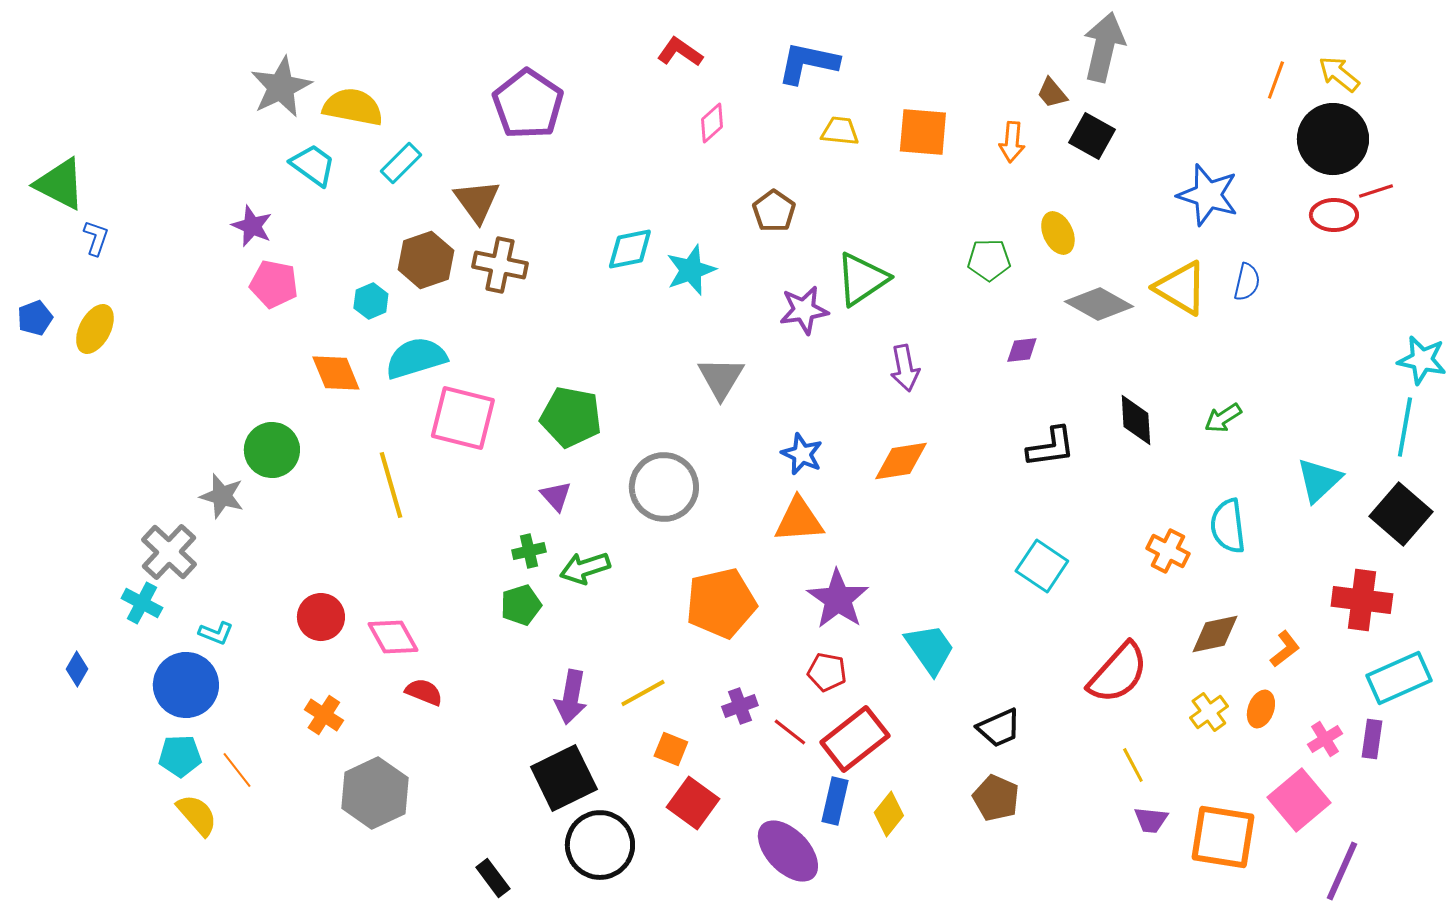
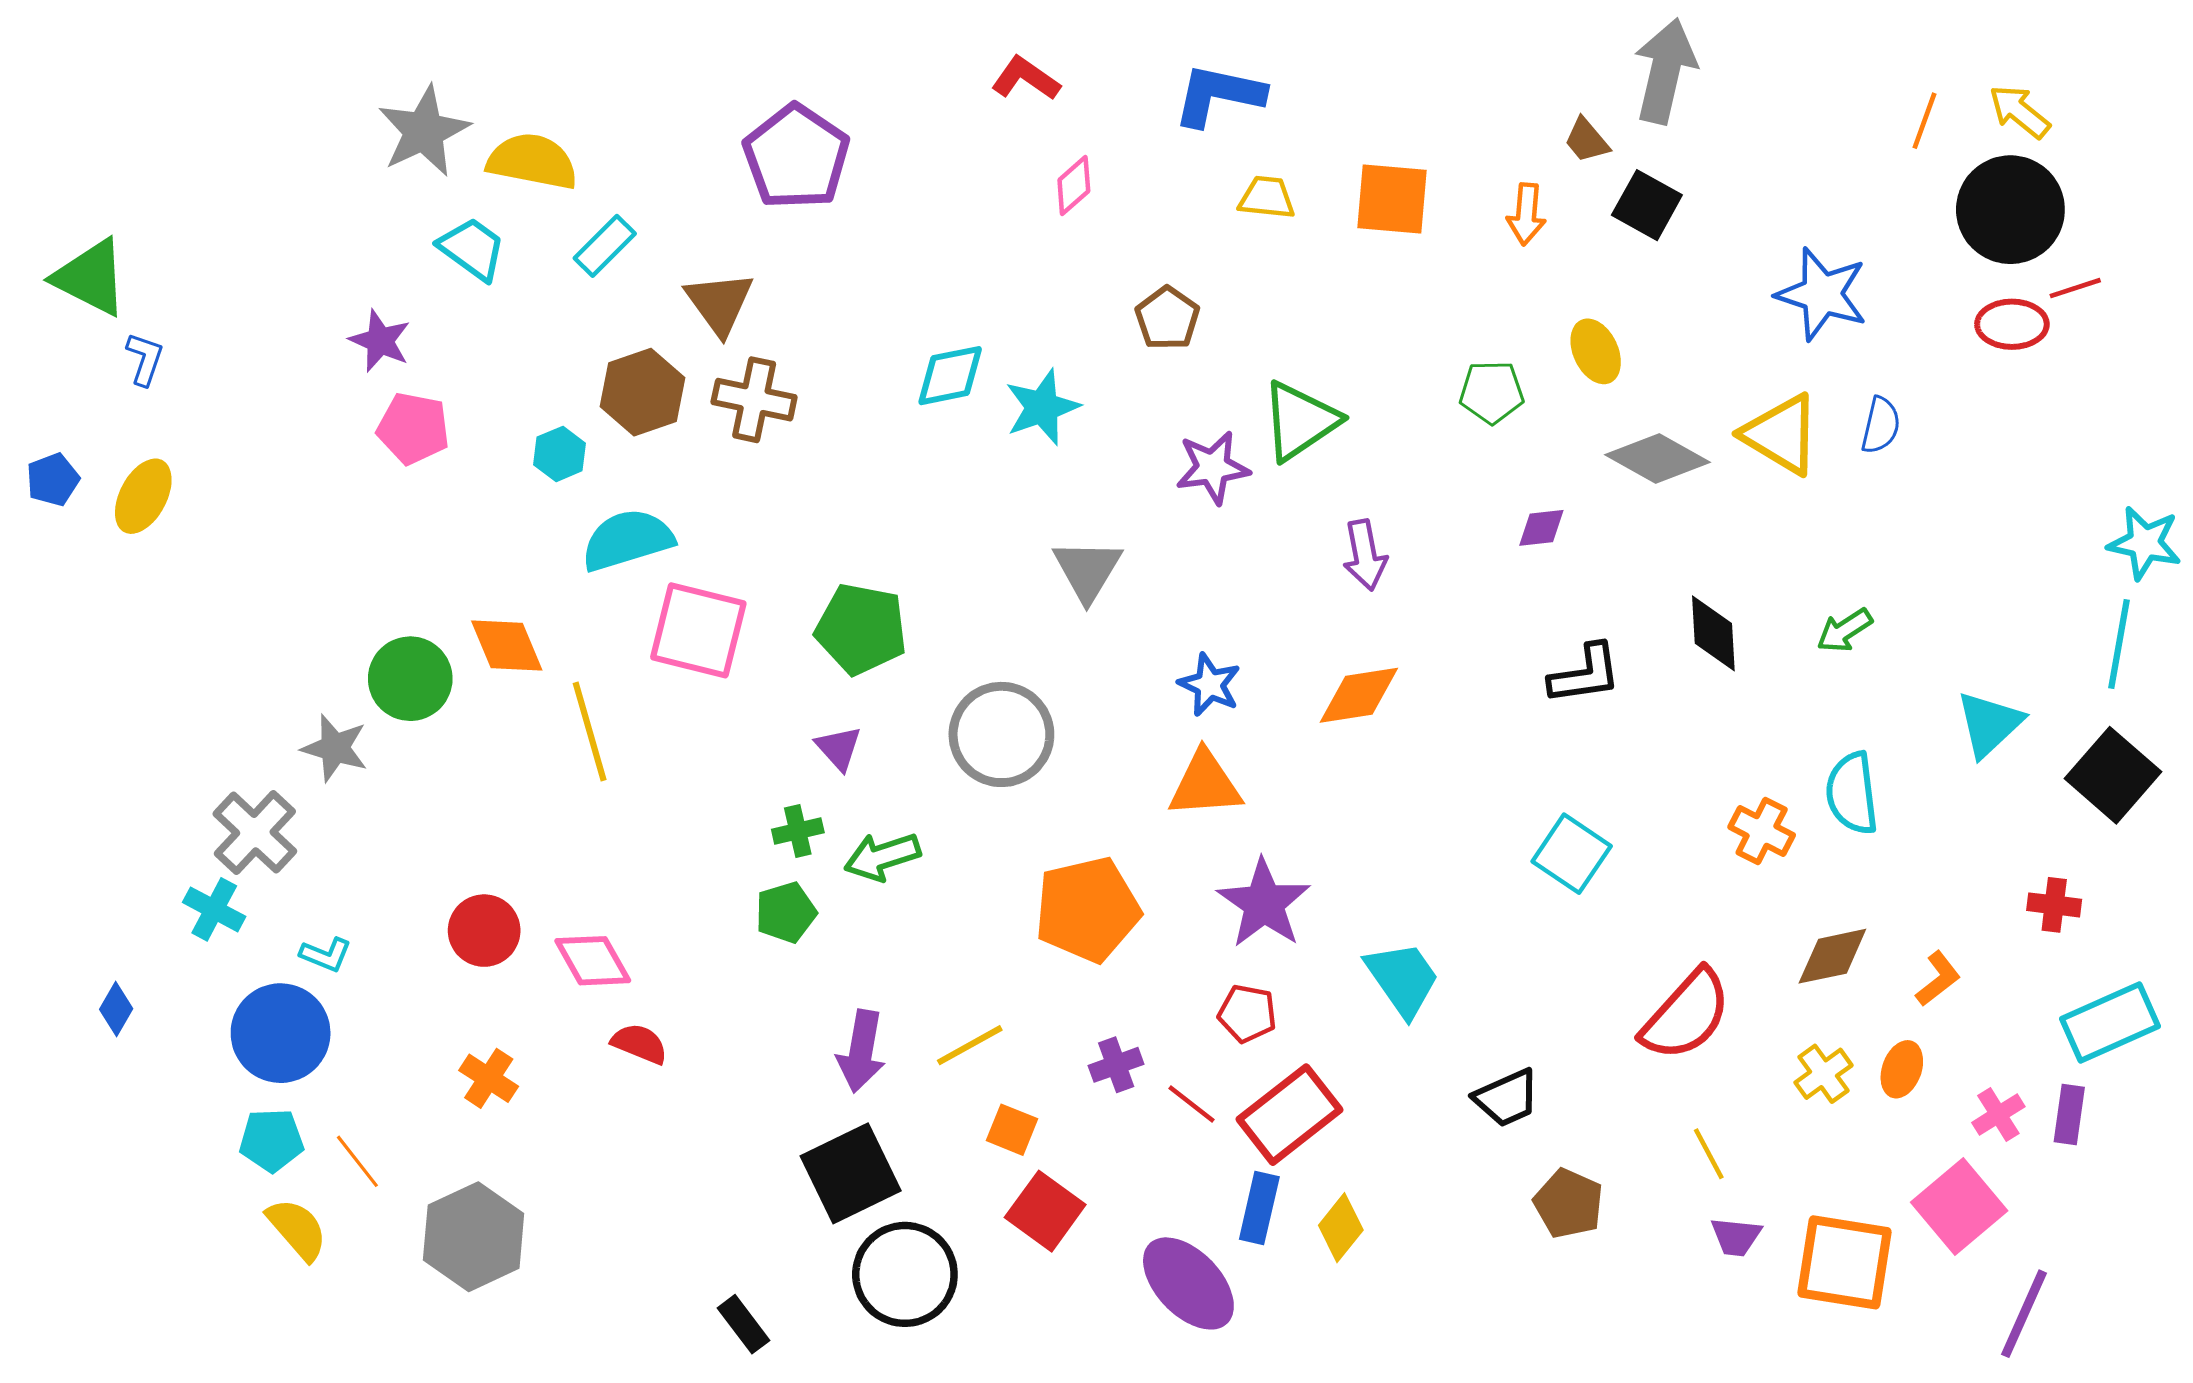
orange diamond: (336, 373) -> (507, 645), moved
red cross: (1362, 600) -> (2054, 905), size x0.6
gray hexagon: (375, 793) -> (474, 1237), moved
brown pentagon: (996, 798) -> (1569, 1204), moved

